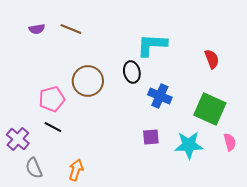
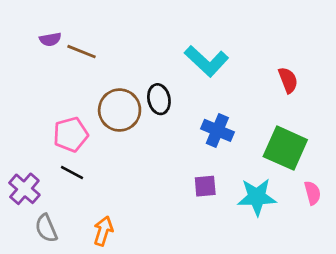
brown line: (71, 29) -> (82, 52), moved
cyan L-shape: (152, 45) -> (207, 61), turned -140
black ellipse: (132, 72) -> (159, 99), moved

